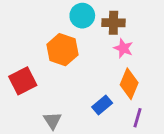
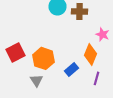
pink star: (123, 48) -> (102, 34), moved
orange hexagon: (62, 50) -> (44, 58), moved

